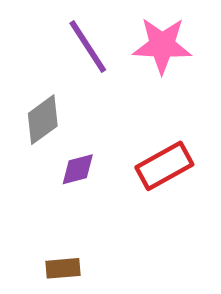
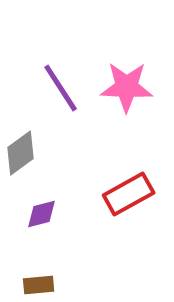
purple diamond: (78, 169) -> (42, 214), moved

